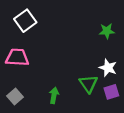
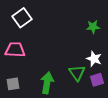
green arrow: (54, 95) -> (47, 83), size x1.5
gray square: (15, 96) -> (13, 84), turned 32

